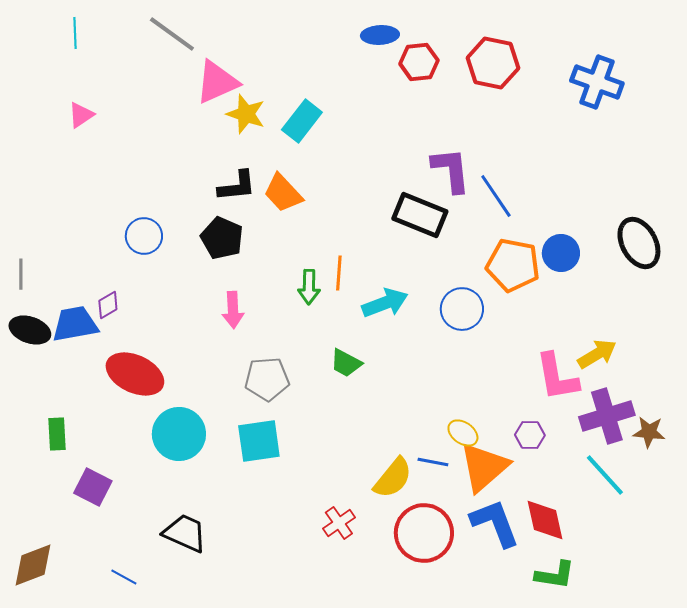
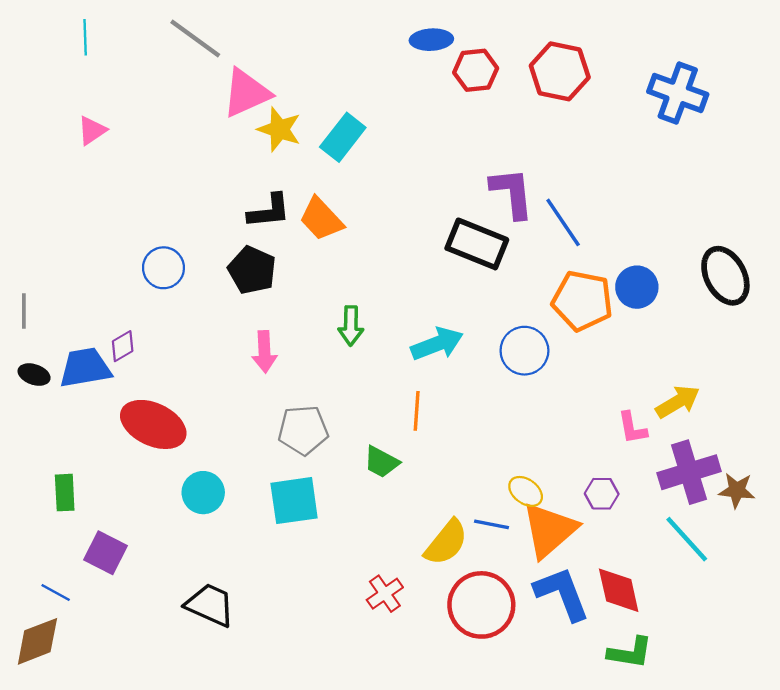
orange line: (339, 273) -> (417, 411), moved
black ellipse: (30, 330) -> (34, 375), size x0.7
green trapezoid: (346, 363) -> (381, 462), moved
pink L-shape: (557, 377) -> (632, 428), size x0.6
cyan circle: (179, 434) -> (203, 493), size x0.7
blue line: (124, 577) -> (56, 592), moved

